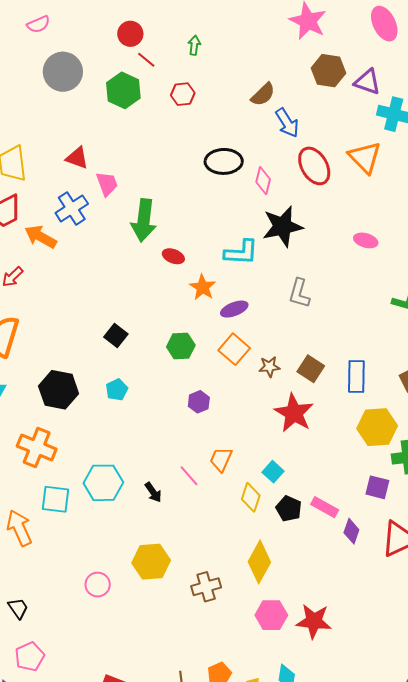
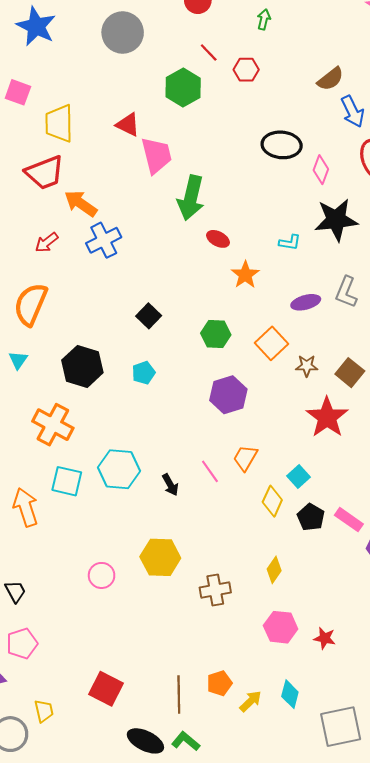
red line: (146, 60) -> (209, 52), moved
green hexagon: (123, 90) -> (183, 88), moved
pink trapezoid: (107, 184) -> (156, 155), size x1.4
blue cross: (72, 208) -> (104, 240), moved
cyan L-shape: (241, 252) -> (290, 242), size x0.6
purple ellipse: (234, 309) -> (306, 302), moved
purple hexagon: (199, 402) -> (228, 395), size x1.6
yellow diamond: (259, 562) -> (274, 570), size x0.6
red star: (314, 621) -> (325, 638), size x0.6

